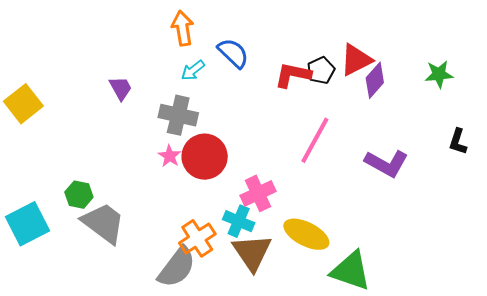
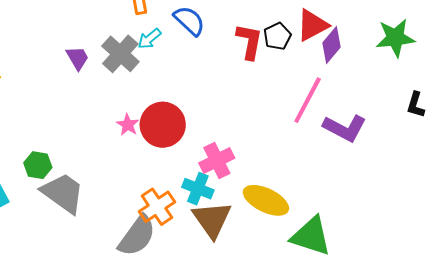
green star: (439, 74) -> (395, 38), size x1.4
red L-shape: (293, 75) -> (249, 41), turned 90
gray cross: (178, 115) -> (120, 54), moved, turned 30
pink line: (315, 140) -> (308, 100), moved

